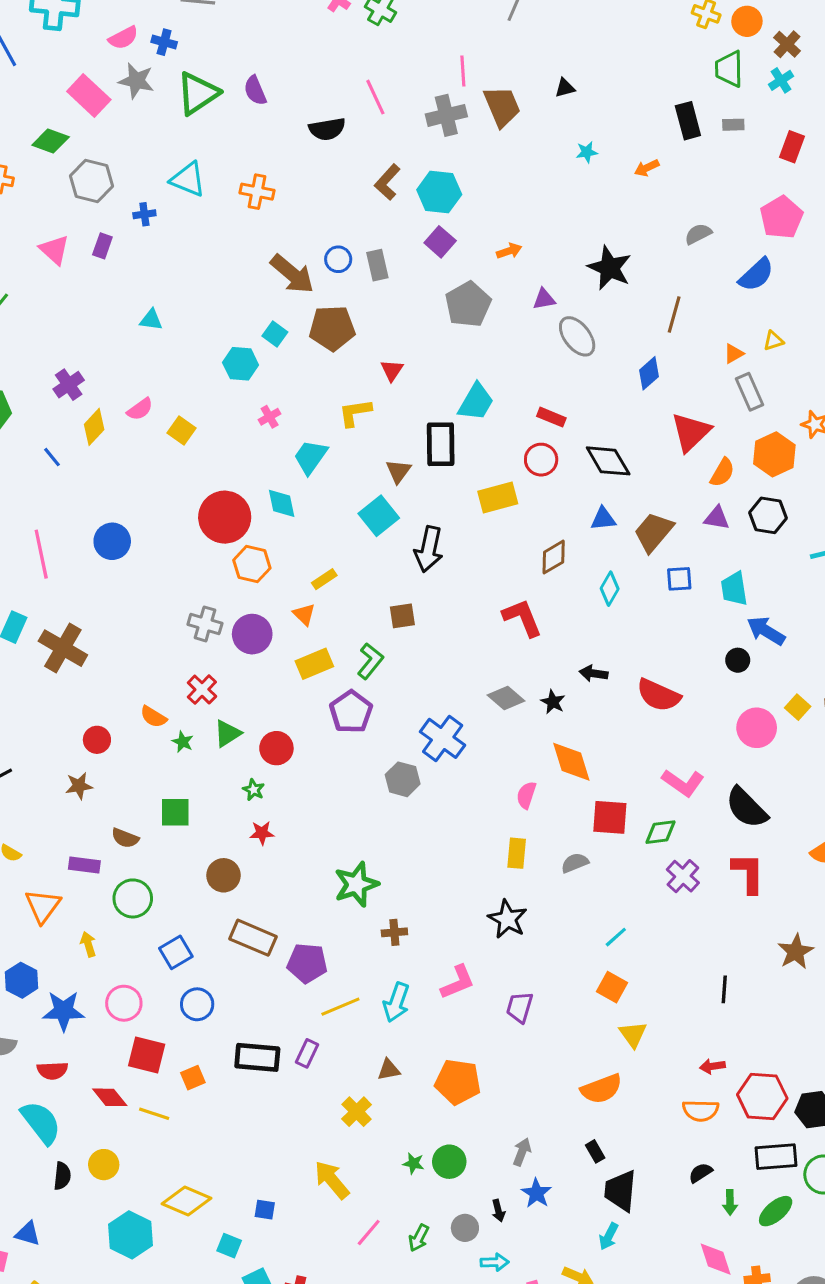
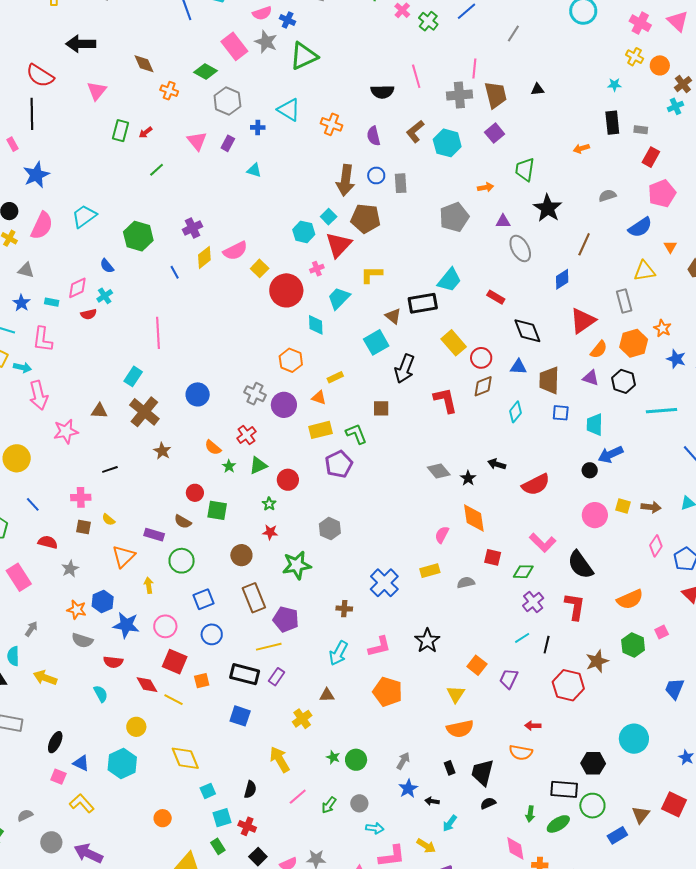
green trapezoid: (729, 69) -> (525, 170), moved
purple semicircle: (255, 91) -> (374, 136), moved
red rectangle: (792, 147) -> (651, 157), moved
cyan star: (587, 152) -> (614, 85), moved
purple square: (440, 242) -> (495, 133), moved
brown arrow: (292, 274) -> (346, 180), turned 48
cyan triangle: (151, 320) -> (254, 170), moved
yellow triangle: (773, 341) -> (644, 271), size x1.6
orange triangle: (734, 354) -> (670, 247), moved, turned -40
red triangle: (392, 370) -> (339, 245), moved, size x1.8
pink semicircle: (140, 409) -> (235, 251), size x1.4
black rectangle: (441, 444) -> (423, 303), turned 72
red circle: (541, 460) -> (481, 358), moved
brown triangle: (398, 471) -> (393, 316), turned -36
yellow rectangle: (498, 498) -> (454, 343), turned 55
red circle: (225, 517) -> (286, 290), moved
brown trapezoid: (654, 532) -> (549, 380), turned -48
blue circle: (112, 541) -> (198, 394), moved
orange triangle: (304, 614) -> (319, 398), turned -35
red L-shape: (522, 618) -> (445, 400), moved
blue arrow: (766, 631) -> (610, 454), turned -65
brown cross: (63, 648) -> (144, 412), moved
green L-shape: (370, 661) -> (356, 434), turned -70
red semicircle: (658, 695) -> (536, 485), turned -60
yellow square: (798, 707) -> (623, 506), turned -35
blue cross: (443, 738) -> (384, 583), moved
red circle: (97, 740) -> (195, 493), moved
gray hexagon: (403, 779) -> (330, 529), moved
brown star: (79, 786) -> (162, 451), moved, turned 30
red square: (610, 817) -> (493, 557), size x0.7
yellow rectangle: (517, 853) -> (430, 571), turned 60
green star: (356, 884) -> (297, 565), moved
black star: (507, 919) -> (427, 641), moved
cyan line: (616, 937) -> (522, 638), moved
brown rectangle: (253, 938) -> (254, 598), turned 36
black line: (724, 989) -> (547, 645), moved
yellow line: (340, 1007) -> (269, 647), moved
purple trapezoid: (520, 1007) -> (509, 679), moved
yellow triangle: (633, 1034) -> (456, 694), moved
orange pentagon: (458, 1082) -> (388, 692), moved
red hexagon: (762, 1097) -> (568, 685), moved
cyan semicircle: (41, 1122) -> (101, 694), size x0.6
black semicircle: (701, 1173) -> (488, 803), moved
black semicircle: (62, 1176) -> (250, 789), moved
black trapezoid: (620, 1191) -> (482, 772), moved
yellow diamond: (186, 1201) -> (185, 758), turned 36
blue square: (265, 1210) -> (240, 716), moved, size x1.5
black arrow: (498, 1211) -> (432, 801), moved, turned 104
cyan hexagon: (131, 1235) -> (122, 764), moved
cyan square: (229, 1246) -> (208, 791), turned 35

